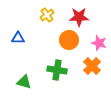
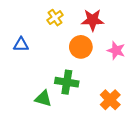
orange cross: (92, 66) -> (110, 100), moved
green triangle: (24, 82) -> (43, 99), moved

